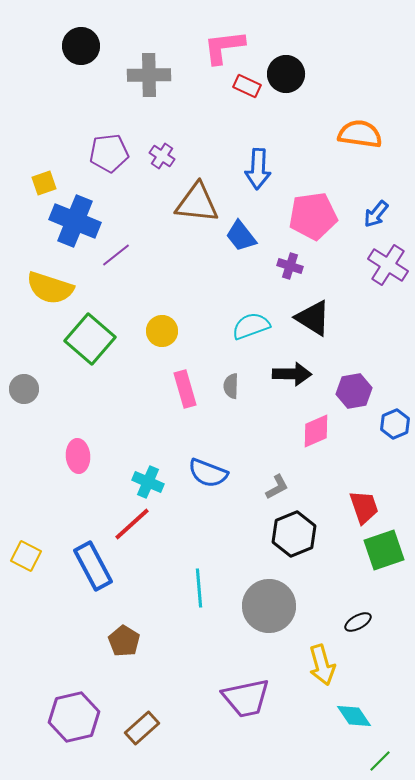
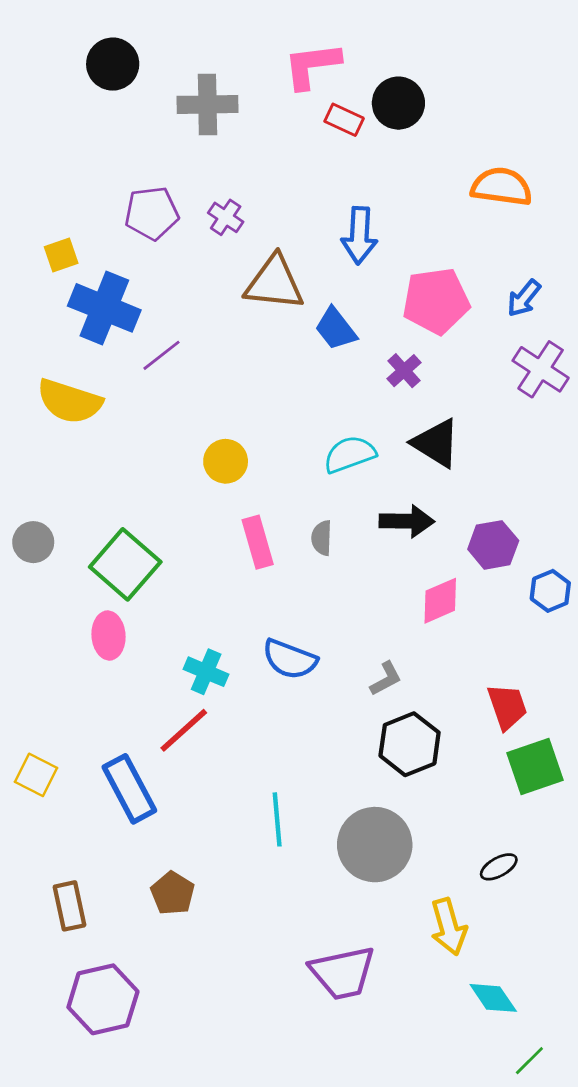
purple cross: (290, 266) -> (404, 371), turned 30
green square: (90, 339) -> (125, 564), moved
brown rectangle: (142, 728) -> (69, 906), moved, turned -60

